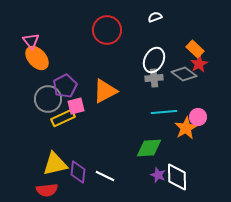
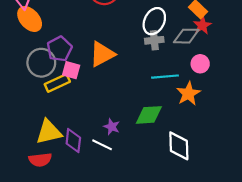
gray diamond: (184, 74) -> (186, 36), turned -35
pink square: (76, 106) -> (71, 70), turned 30
pink circle: (198, 117) -> (200, 64), moved
purple star: (158, 175) -> (112, 127), moved

